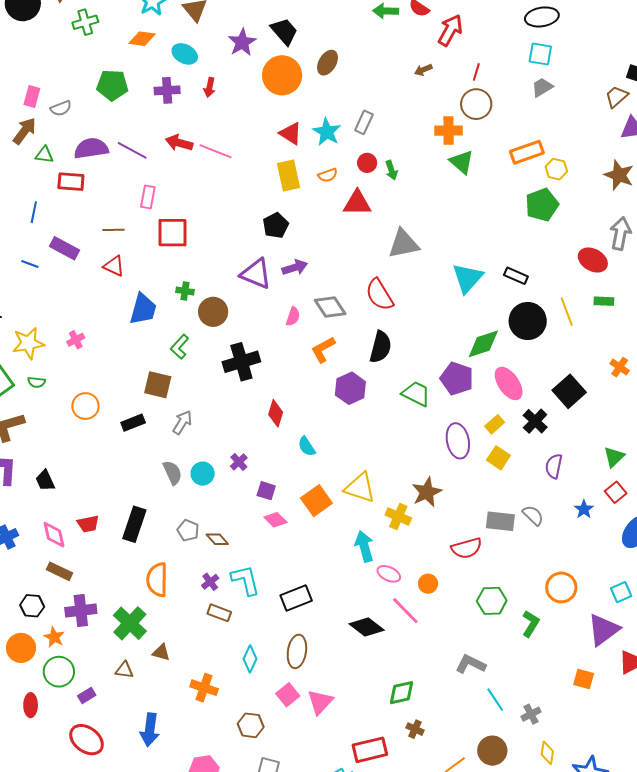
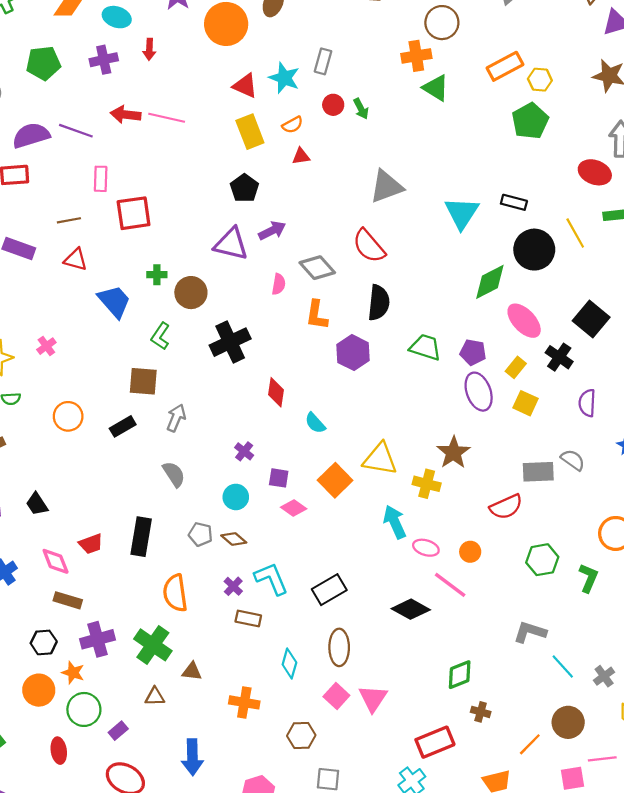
red triangle: (357, 203) -> (301, 156), moved, size x0.6
blue trapezoid: (143, 309) -> (114, 301), turned -48
orange L-shape: (323, 350) -> (317, 315), turned -44
purple pentagon: (457, 378) -> (473, 352), moved, size x0.7
cyan circle: (203, 474) -> (236, 497), moved

